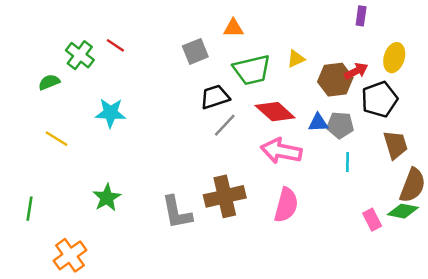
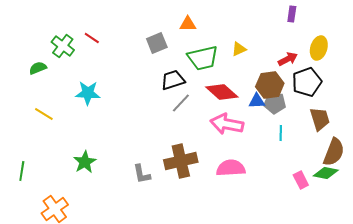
brown hexagon: (335, 80) -> (270, 85), moved
pink semicircle: (286, 205) -> (231, 168), turned -108
gray L-shape: (177, 212) -> (142, 174), size x0.7

